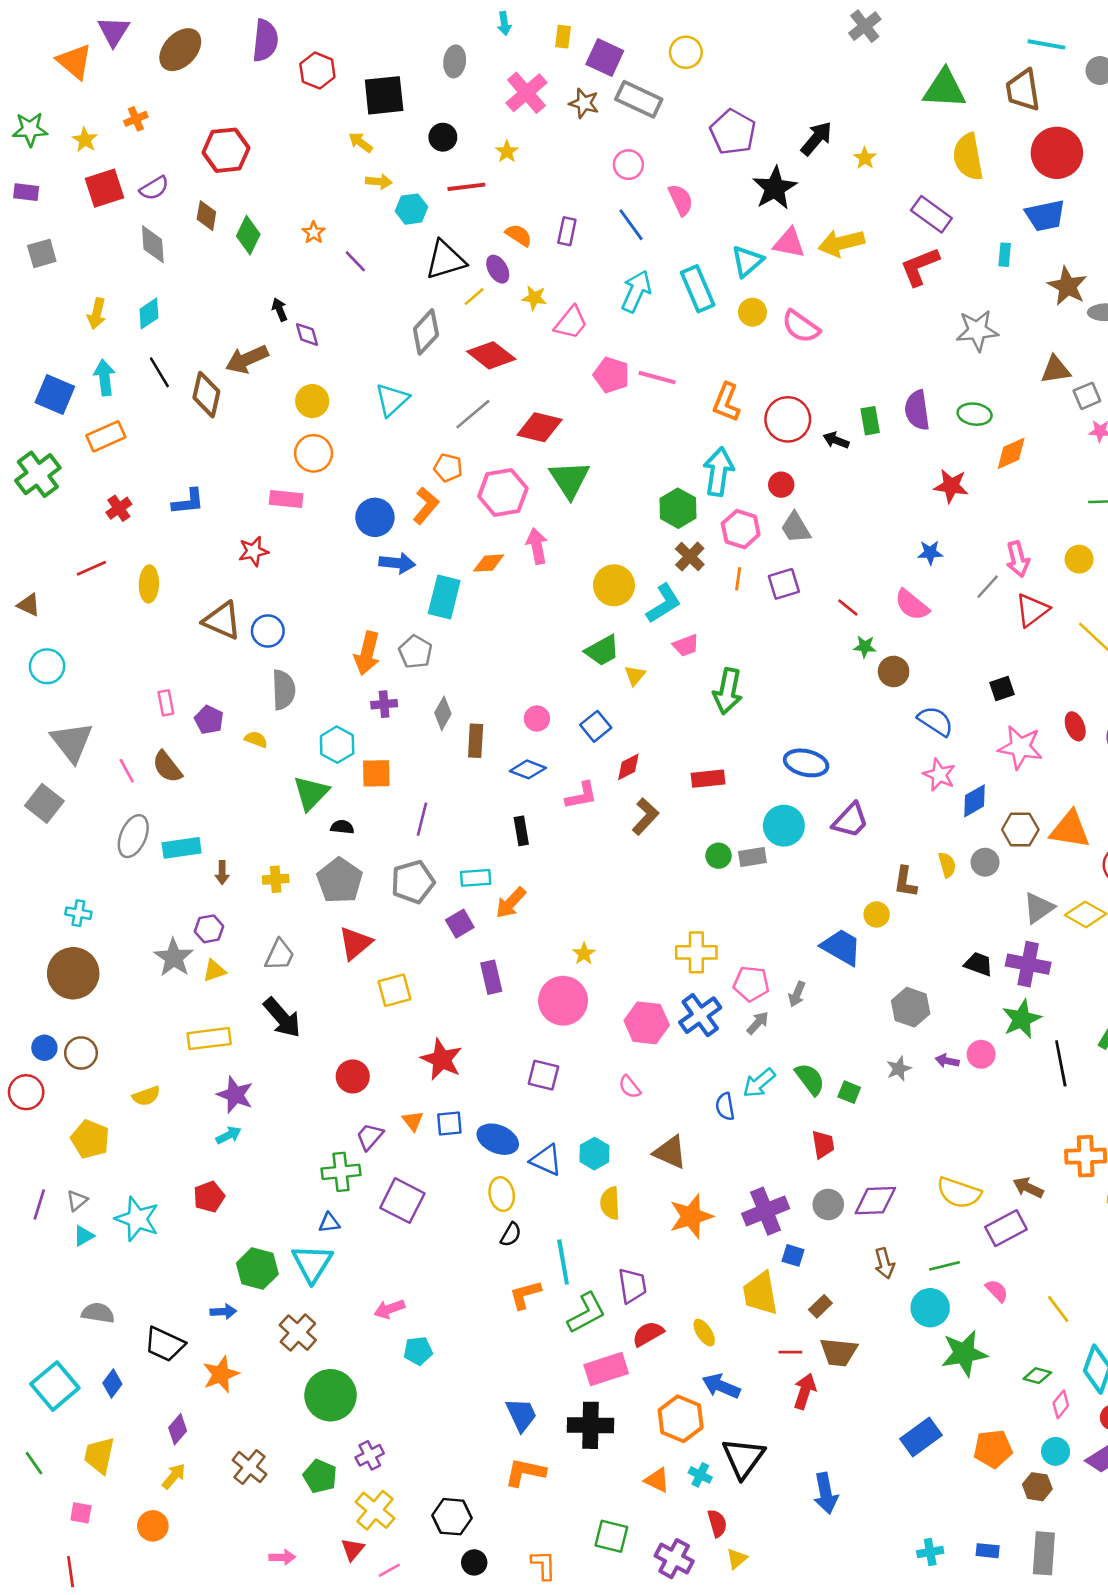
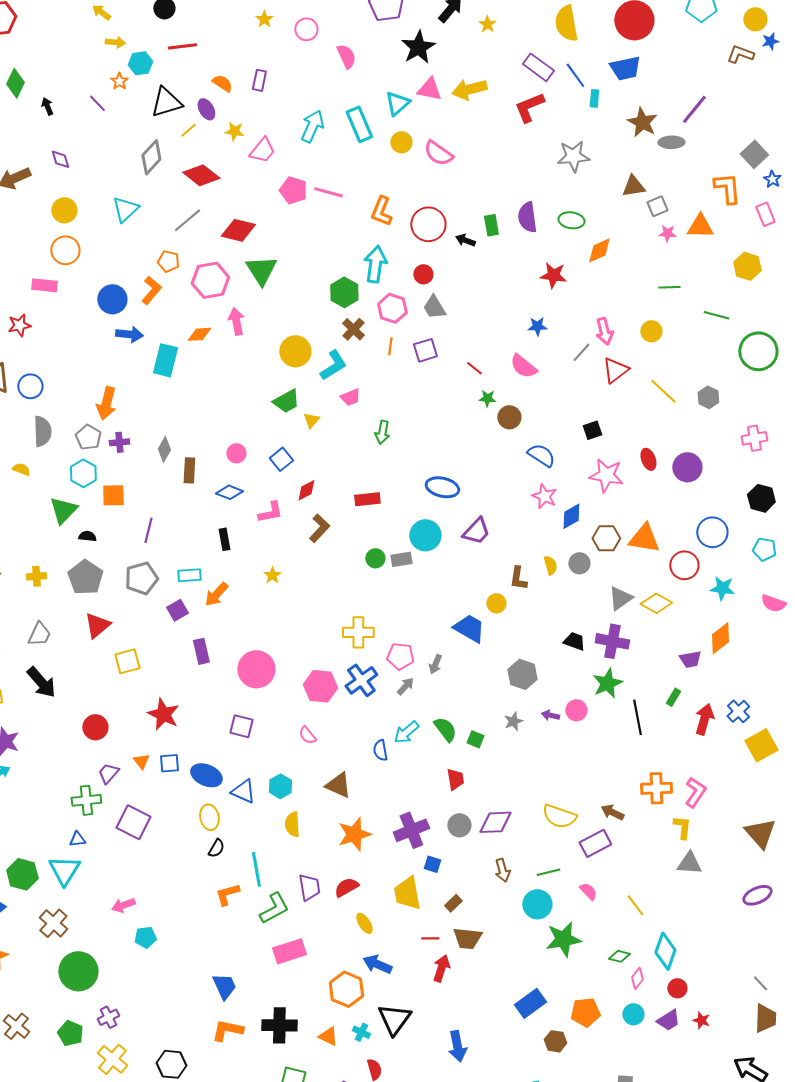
yellow star: (507, 152) -> (264, 19), moved
blue line: (631, 225) -> (575, 75), moved
orange star: (314, 233) -> (119, 81), moved
black arrow: (280, 310) -> (47, 106), moved
gray pentagon: (415, 652) -> (88, 437), moved
green arrow: (728, 691) -> (382, 432), size x0.7
yellow star: (584, 954) -> (272, 575), moved
red semicircle: (648, 1334) -> (346, 887), moved
black cross: (590, 1425) -> (279, 1025), moved
brown hexagon: (1037, 1487) -> (555, 1041), moved

